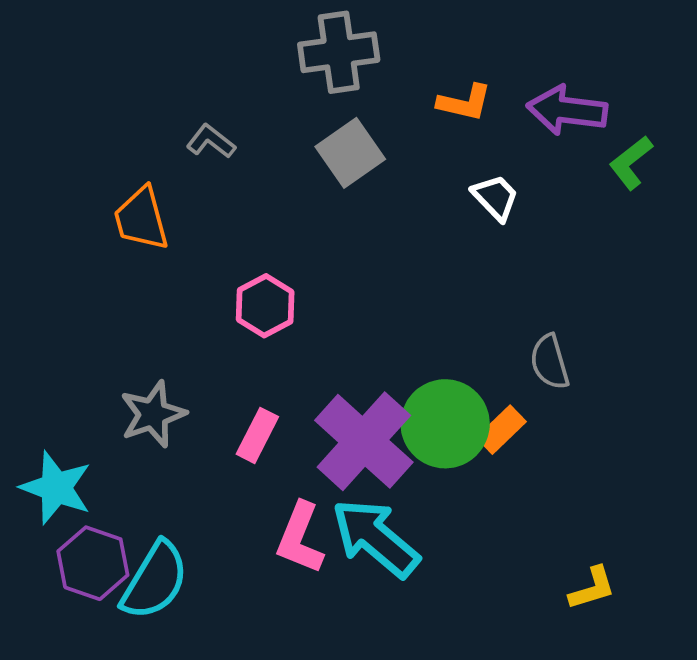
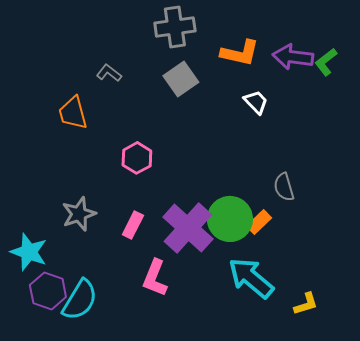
orange L-shape: (464, 103) -> (240, 53), size x1.4
green L-shape: (631, 163) -> (326, 62), moved
cyan arrow: (375, 538) -> (251, 278), moved

